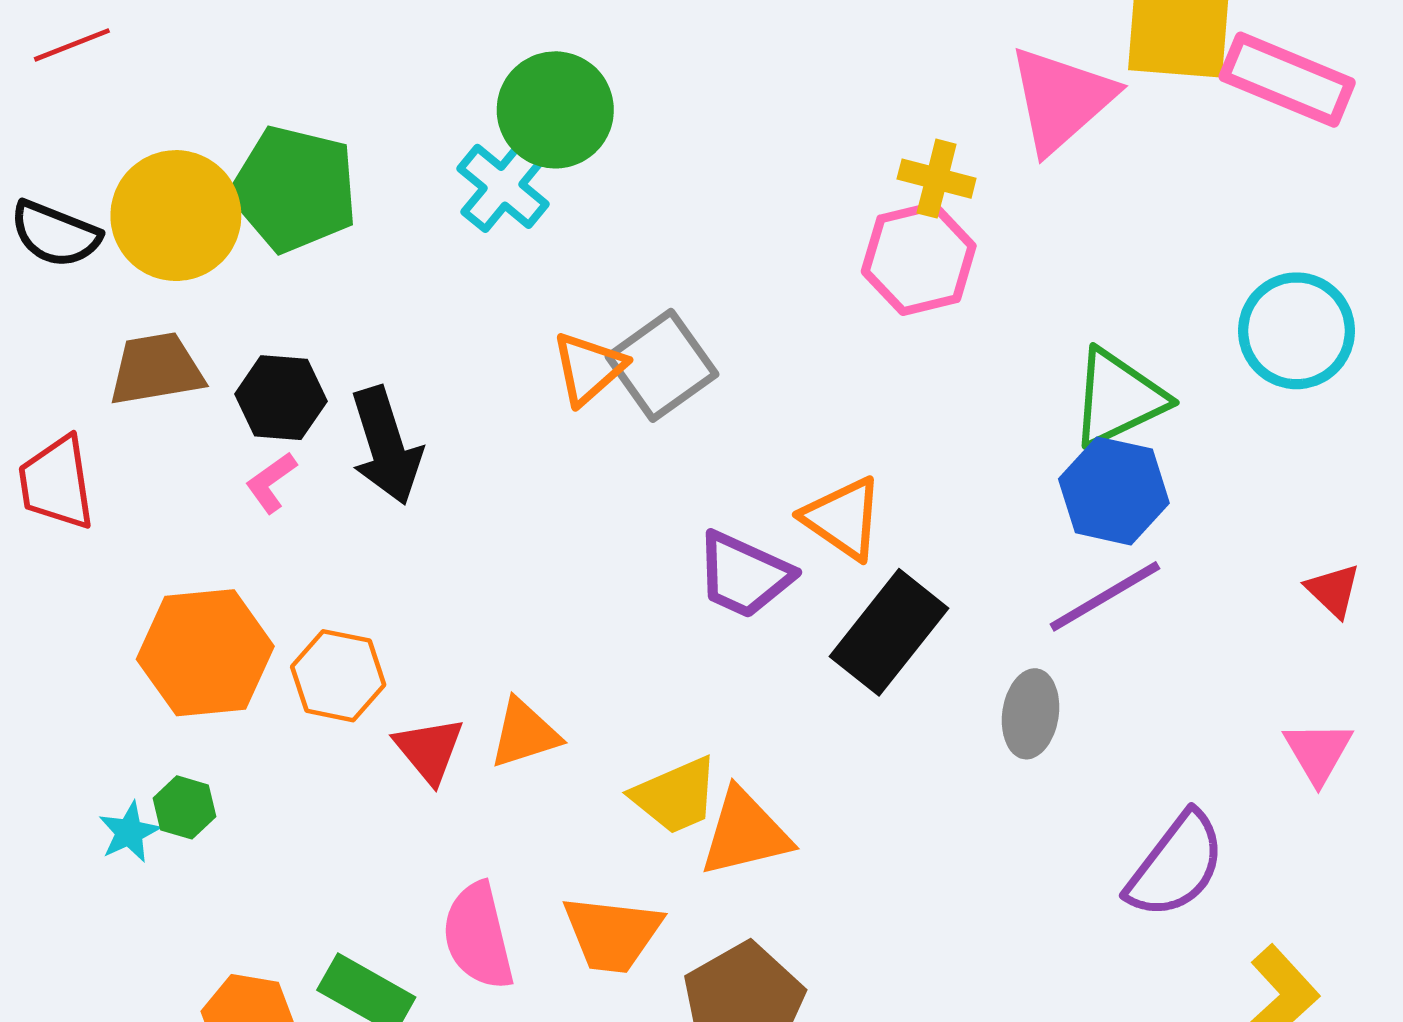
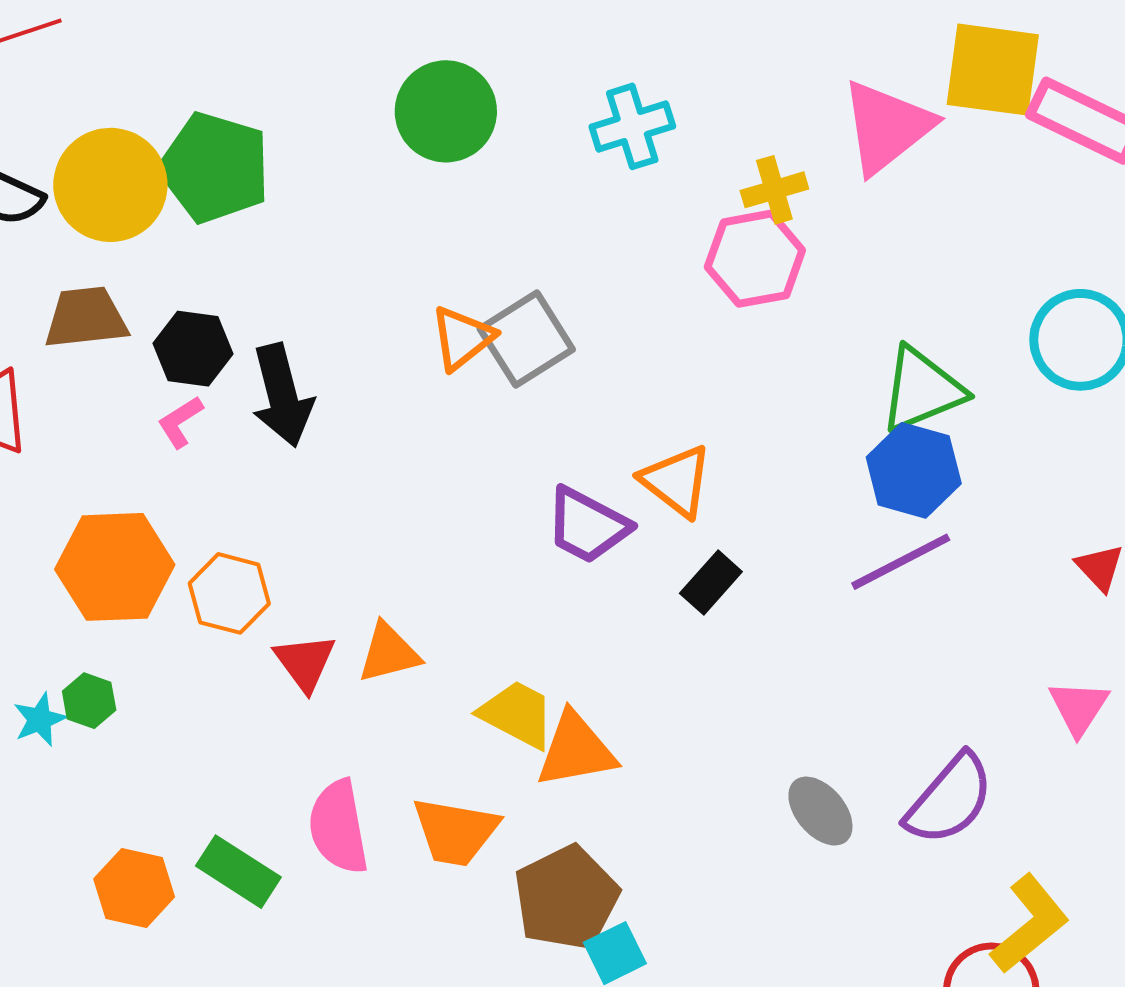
yellow cross: (937, 179) -> (774, 190), turned -34
cyan cross: (503, 186) -> (632, 126), moved, turned 30
black rectangle: (889, 632) -> (711, 582), size x0.6
gray ellipse: (1031, 714) -> (820, 811), moved, turned -52
yellow trapezoid: (675, 796) -> (517, 714), turned -132

